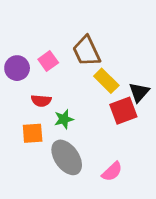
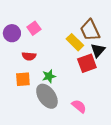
brown trapezoid: (87, 51) -> (90, 30), moved
green star: (64, 119) -> (49, 76), moved
pink semicircle: (112, 172) -> (79, 106), turned -98

